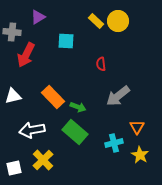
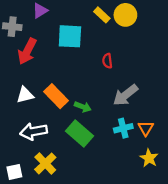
cyan square: (66, 41) -> (70, 36), size x1.4
white triangle: (13, 96) -> (25, 95), moved
cyan cross: (114, 143) -> (123, 128), moved

